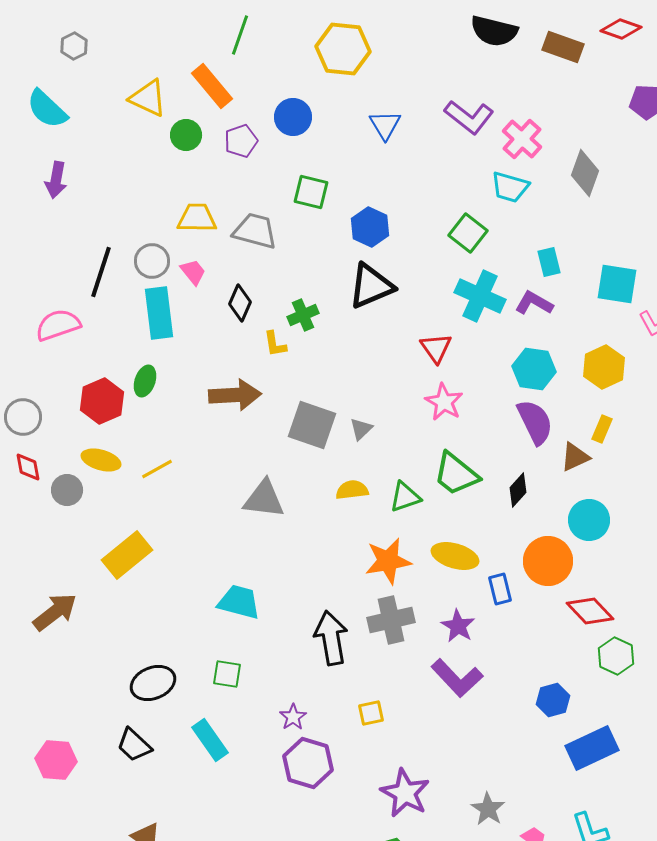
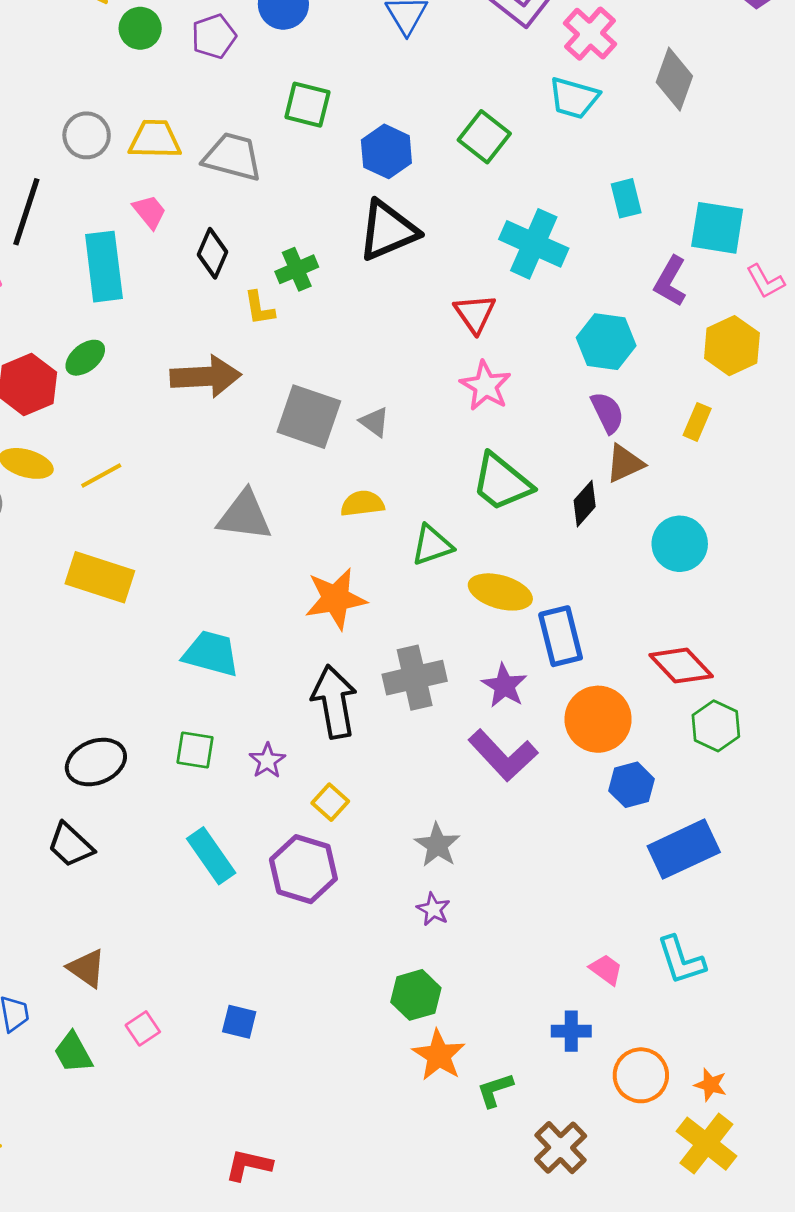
green square: (468, 233) -> (484, 137), moved
gray circle: (152, 261) -> (87, 135), moved
purple L-shape: (534, 303) -> (670, 281), moved, turned -90
yellow hexagon: (604, 367) -> (732, 346), moved
green ellipse: (145, 381) -> (85, 358), turned 32
purple semicircle: (535, 422) -> (607, 413), size x0.7
gray triangle: (361, 429) -> (374, 422), turned -40
brown triangle: (575, 457) -> (625, 463), moved
green triangle: (405, 497) -> (432, 545), moved
yellow rectangle: (127, 555) -> (100, 577), moved, turned 57
orange star: (388, 561) -> (336, 599), moved
orange circle: (548, 561) -> (598, 719), moved
blue rectangle: (500, 589) -> (561, 636), size x1.4
yellow square: (371, 713) -> (330, 802), moved, turned -36
purple star: (293, 717) -> (267, 761), moved
cyan rectangle: (210, 740) -> (211, 856), moved
purple star: (405, 793) -> (433, 909), size x0.5
gray star: (488, 809) -> (437, 845), moved

